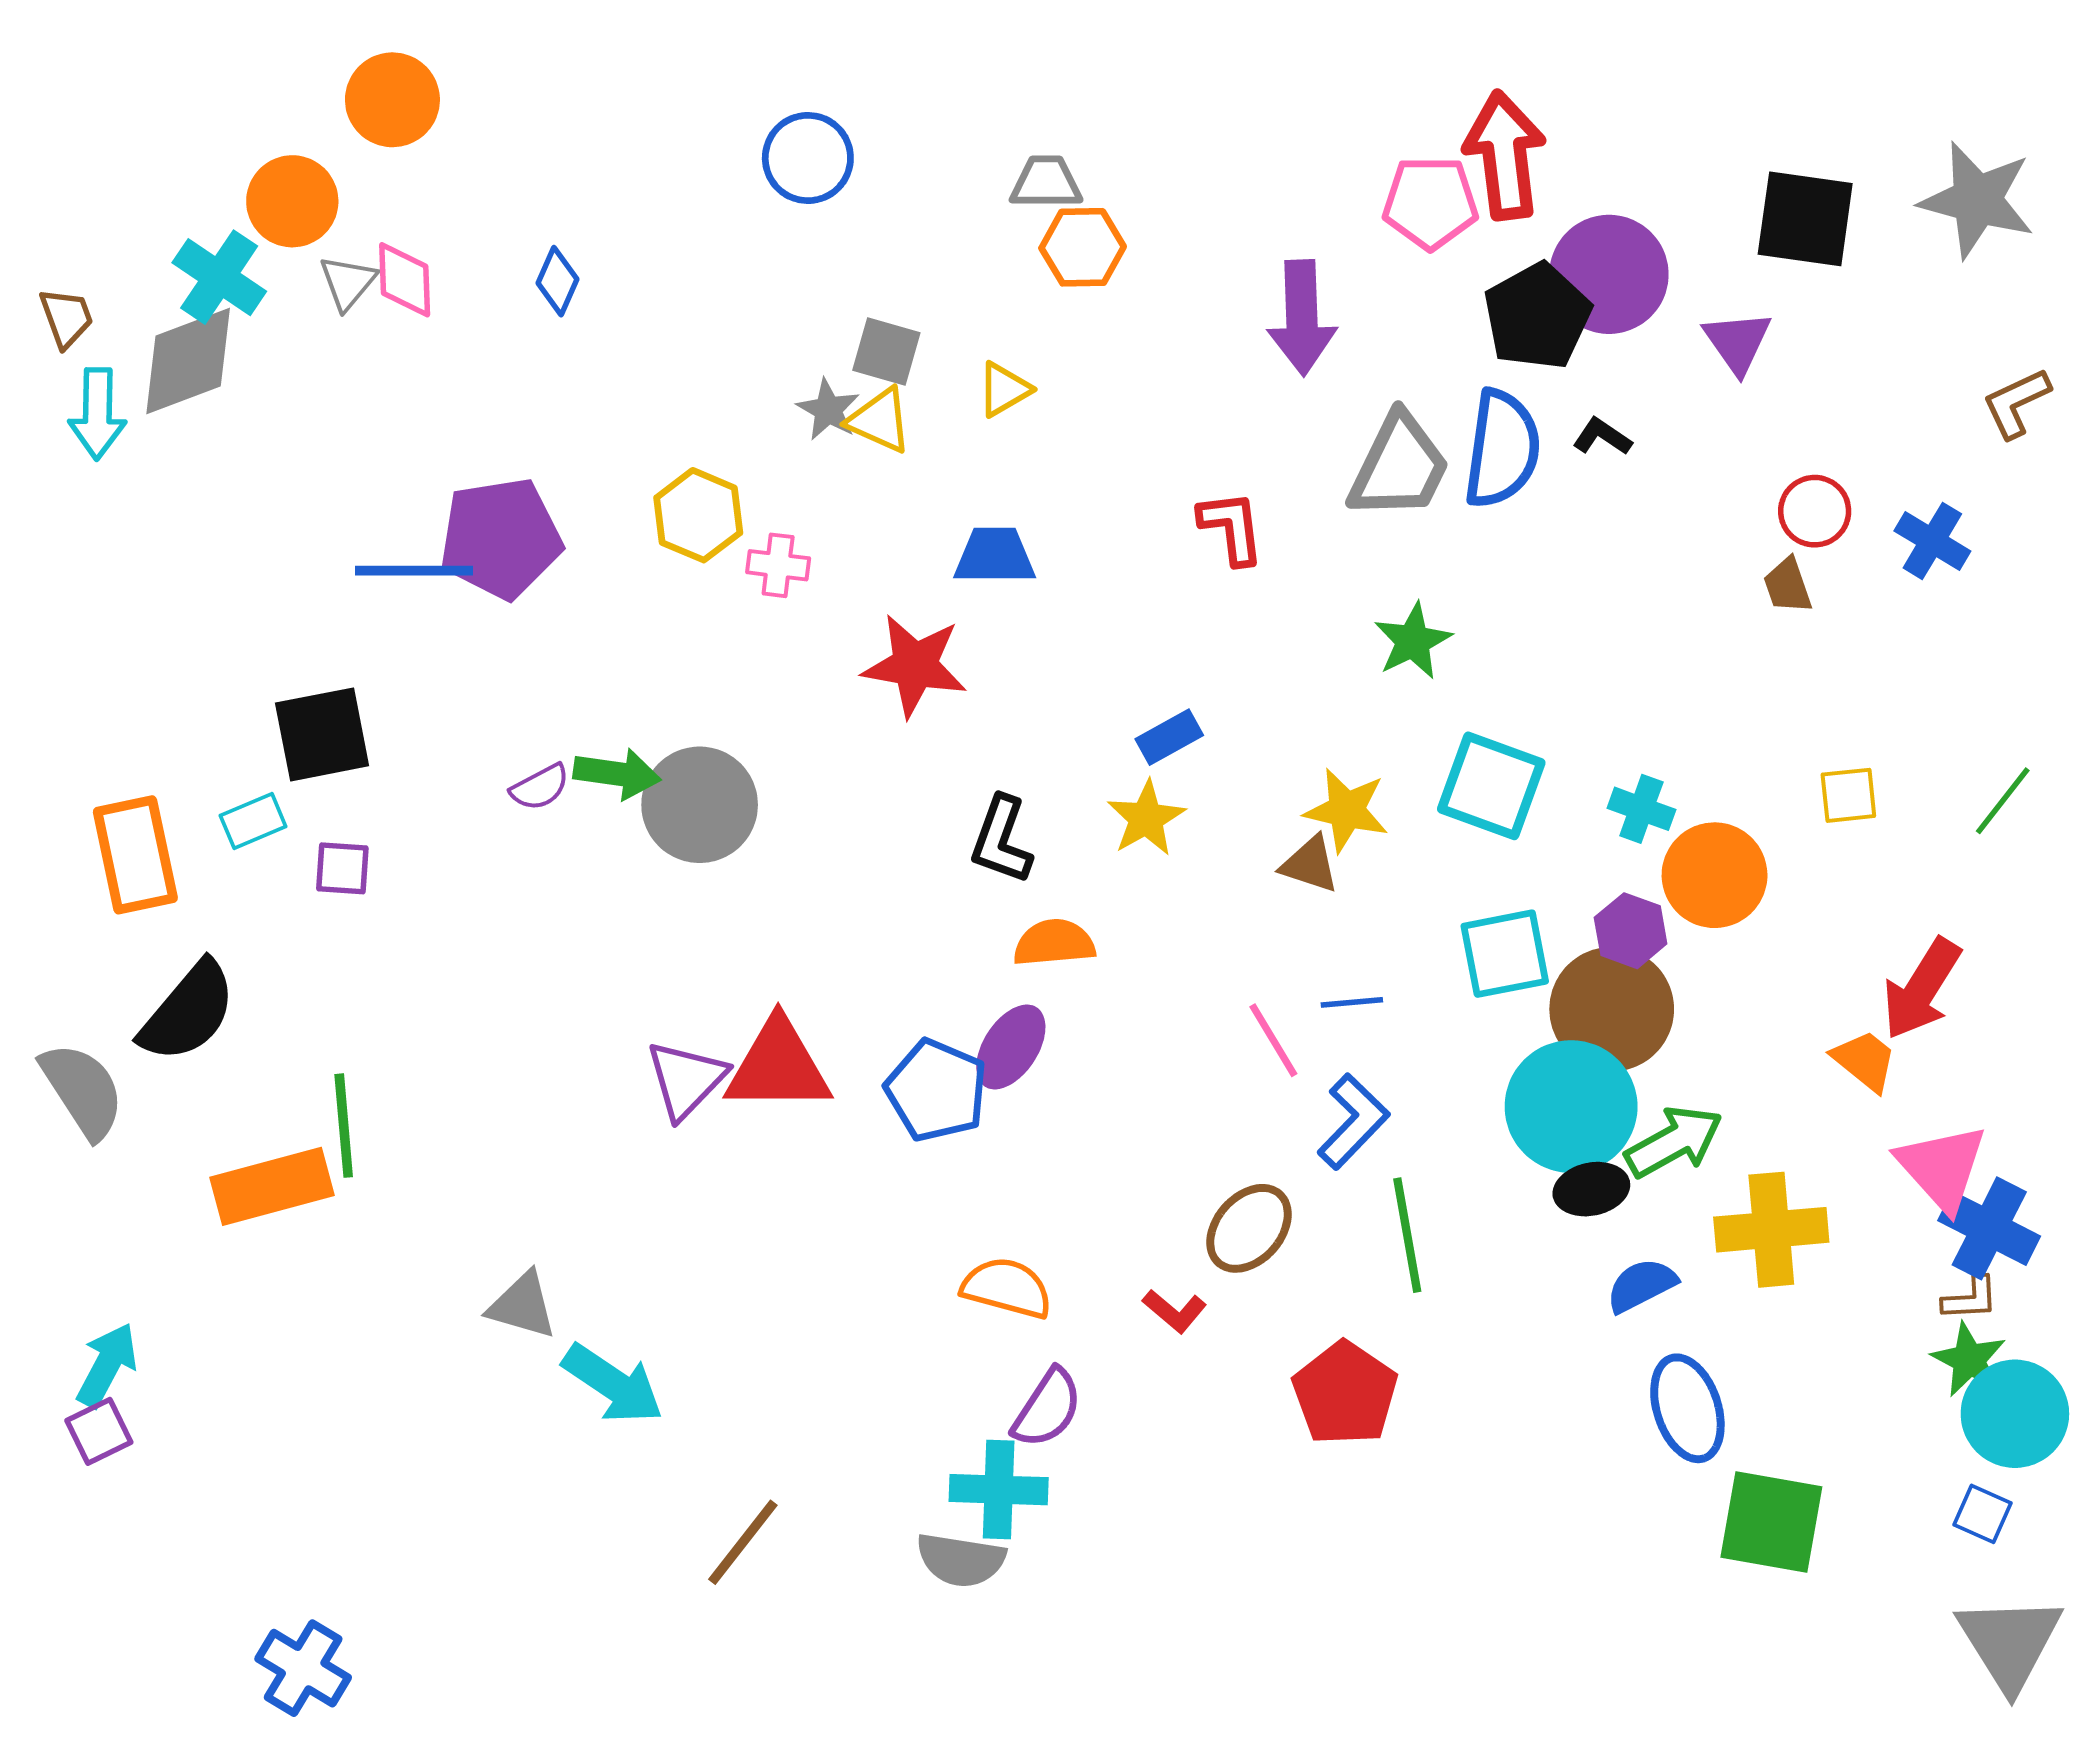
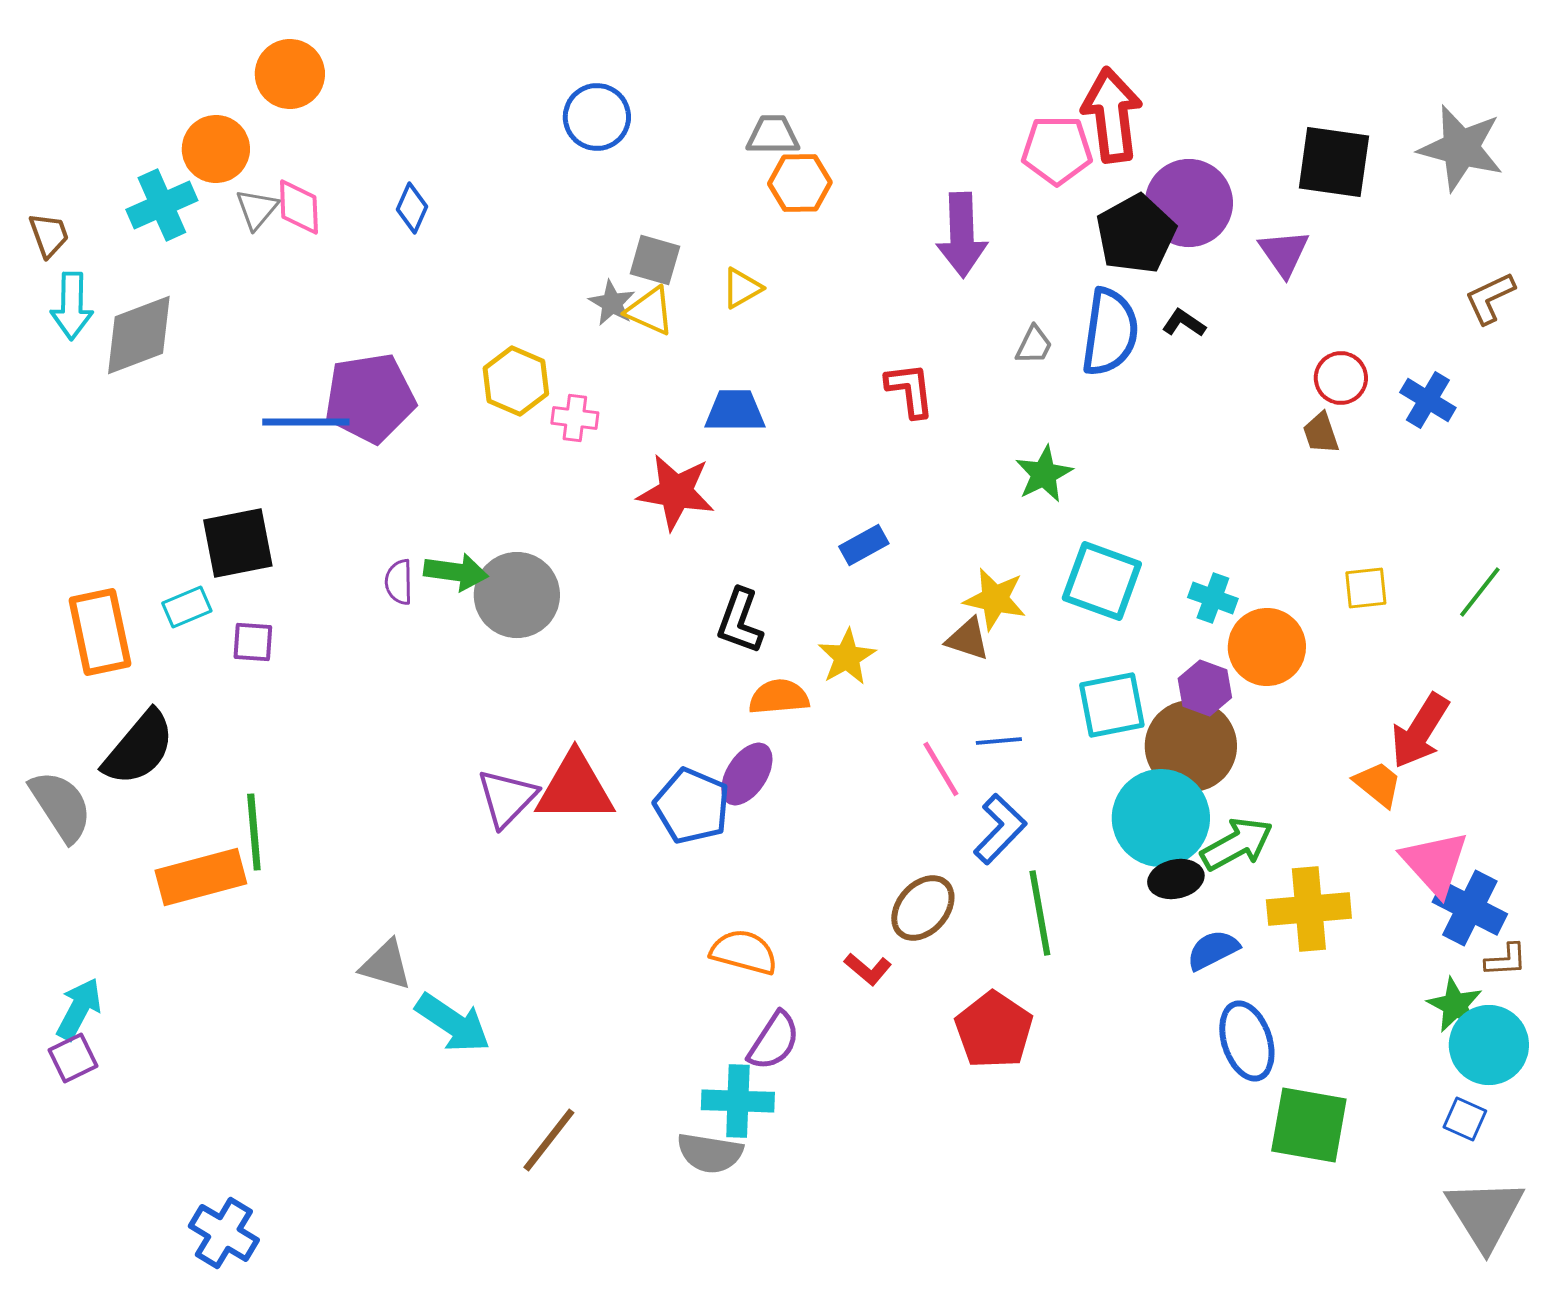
cyan cross: (219, 277) -> (162, 205), turned 32
gray diamond: (188, 361) -> (139, 335), moved
gray trapezoid: (1399, 467) -> (1034, 345), size x0.5
purple semicircle: (540, 787) -> (399, 582), turned 117
yellow star: (1146, 818) -> (847, 657), moved
brown L-shape: (1970, 1299) -> (1506, 960), moved

